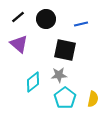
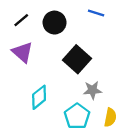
blue line: (81, 24) -> (96, 13), moved, turned 32
black square: (65, 50) -> (77, 59), turned 30
gray star: (59, 75) -> (92, 90), moved

